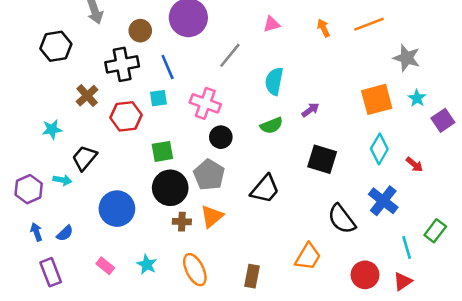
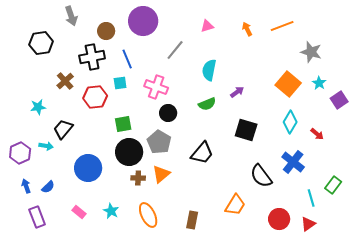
orange square: (377, 99) -> (288, 84), turned -35

